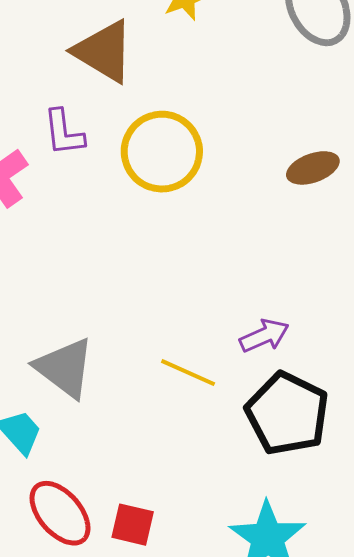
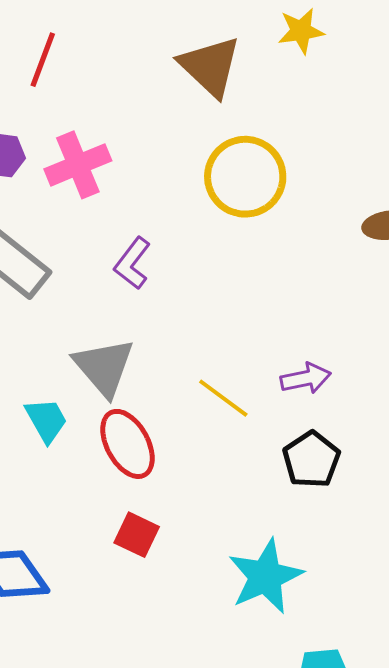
purple L-shape: (64, 133) -> (132, 263), moved, turned 32
black pentagon: (287, 414) -> (311, 460), size x0.7
red ellipse: (60, 513) -> (127, 444), moved

